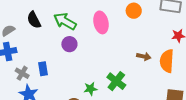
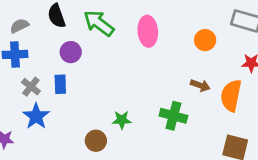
orange circle: (134, 11) -> (205, 40), moved
purple circle: (69, 44) -> (71, 52), moved
green cross: (116, 81) -> (173, 116), moved, turned -30

